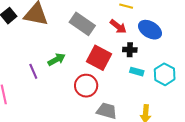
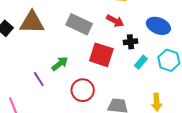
blue ellipse: (150, 30) -> (158, 26), moved
cyan rectangle: (137, 72) -> (141, 62), turned -56
red circle: (86, 86) -> (83, 90), moved

